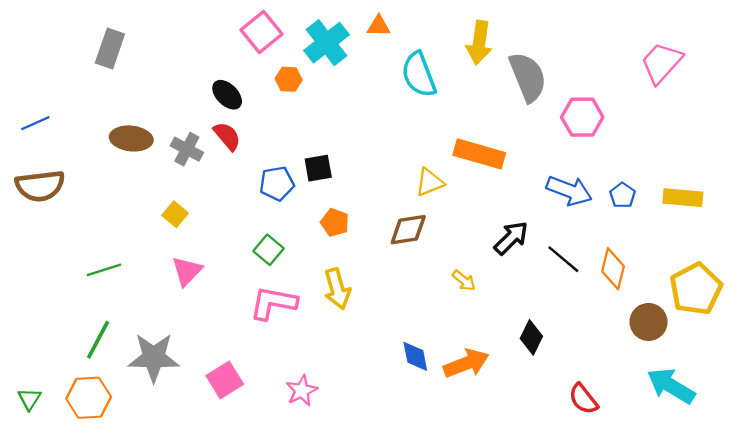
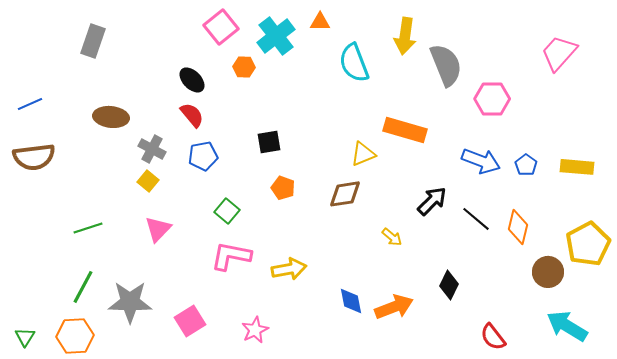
gray cross: (187, 149) -> (152, 149), moved
blue pentagon: (277, 183) -> (203, 156), moved
yellow arrow: (337, 289) -> (289, 269), moved, turned -84

